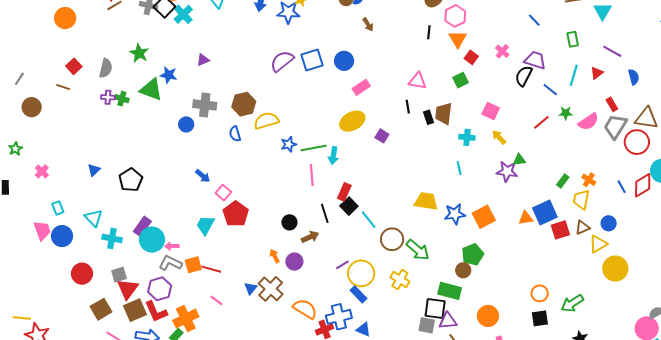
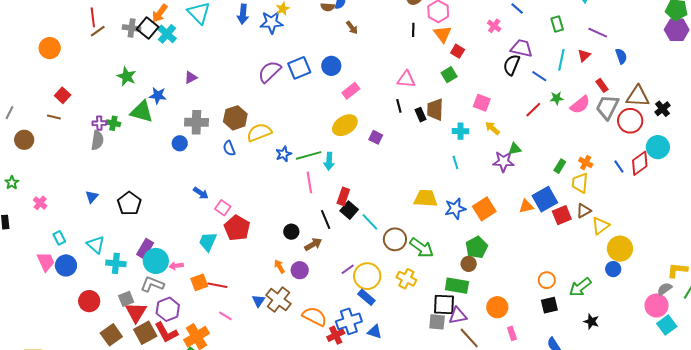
pink cross: (502, 51) -> (494, 26), moved
gray semicircle: (106, 68) -> (97, 140), moved
blue circle: (609, 223) -> (613, 269), moved
gray L-shape: (170, 263) -> (152, 284), moved

